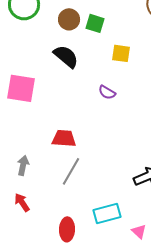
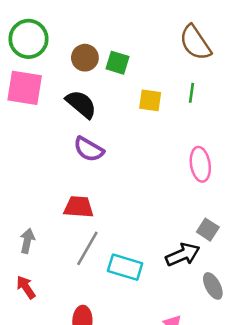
pink square: (21, 88) -> (25, 88), moved
purple semicircle: (107, 92) -> (89, 149), moved, size x1.4
cyan rectangle: (107, 213) -> (125, 267), moved, turned 32

